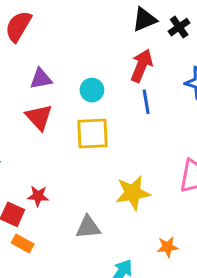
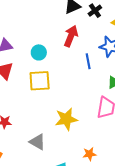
blue line: (146, 102) -> (88, 61), moved
gray triangle: (88, 227) -> (37, 142), turned 36

